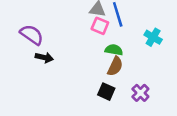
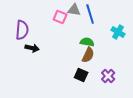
pink square: (100, 26) -> (60, 17), moved
purple semicircle: (32, 35) -> (22, 30), turned 60

